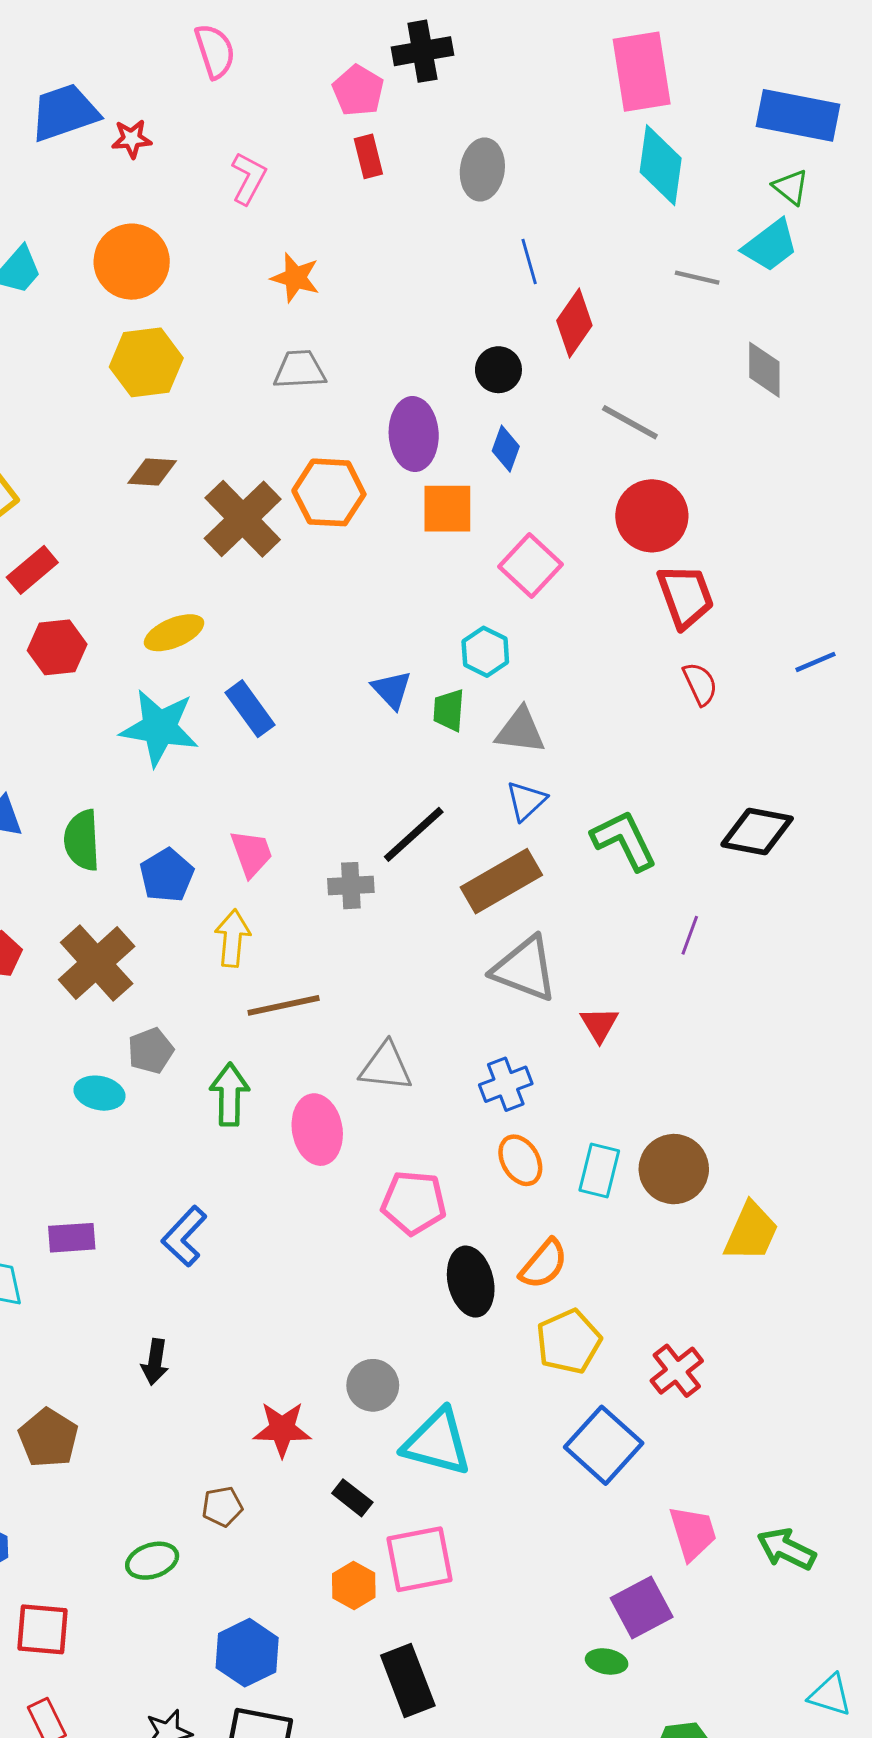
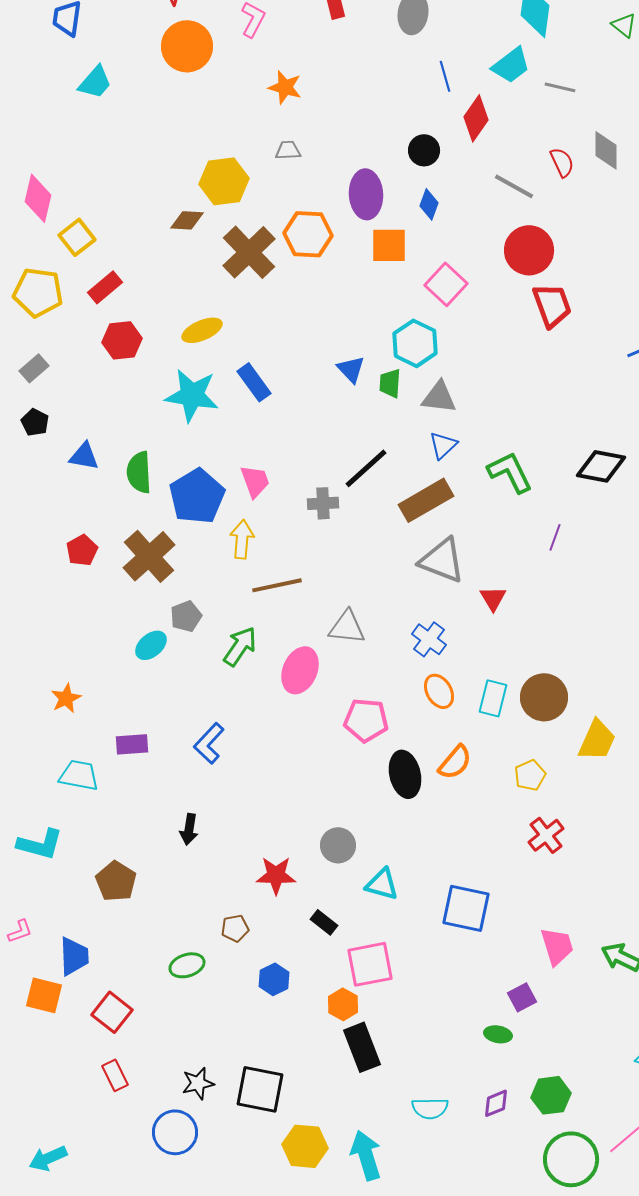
cyan trapezoid: (770, 245) -> (511, 65), moved
orange circle: (132, 262) -> (187, 46), moved
yellow hexagon: (146, 362) -> (224, 181), moved
gray trapezoid: (300, 370) -> (288, 150), size x0.7
cyan hexagon: (485, 652) -> (415, 343), size x1.4
red semicircle: (700, 684) -> (562, 162), moved
blue pentagon: (167, 875) -> (197, 496), size x1.5
blue cross: (506, 1084) -> (429, 639), turned -32
cyan ellipse: (99, 1093) -> (151, 645), turned -52
green arrow: (230, 1095) -> (240, 646), turned 33
pink ellipse: (317, 1130) -> (300, 670), turned 33
yellow pentagon: (569, 1341) -> (530, 775), moved, size x0.7
cyan triangle: (437, 1442) -> (382, 884), size x0.7
blue square: (604, 1445) -> (466, 908), moved, turned -30
orange hexagon: (354, 1586) -> (343, 1004), moved
purple square: (642, 1607) -> (522, 997), size x0.7
red square: (43, 1629) -> (112, 1012), turned 33
blue hexagon: (247, 1653) -> (274, 979), moved, size x0.7

